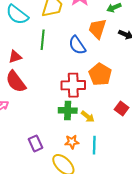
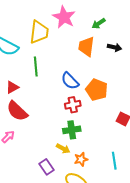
blue semicircle: (77, 45) -> (70, 81), moved
red cross: (73, 85) -> (73, 105), size x0.7
yellow arrow: (88, 117) -> (63, 149), moved
cyan line: (94, 145) -> (114, 161), moved

